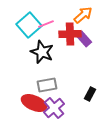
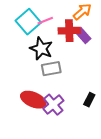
gray rectangle: (47, 85) -> (51, 69), moved
black rectangle: (90, 94) -> (89, 100), moved

